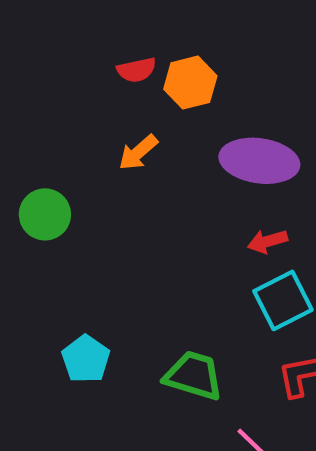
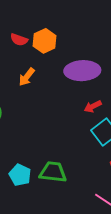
red semicircle: (137, 70) -> (19, 40), turned 42
green trapezoid: (194, 376) -> (53, 172), moved

